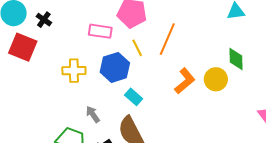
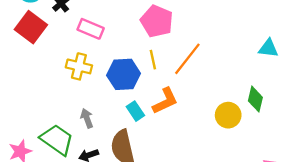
pink rectangle: (100, 31) -> (91, 29), moved
orange L-shape: (185, 81) -> (165, 101), moved

